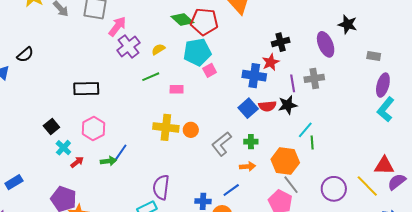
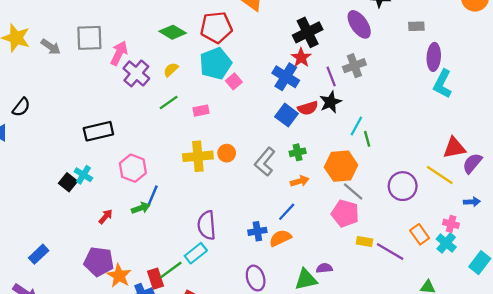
green diamond: (182, 20) -> (173, 32), moved
black cross: (281, 42) -> (308, 32), size x1.4
blue cross: (254, 76) -> (286, 77), turned 35
pink hexagon: (93, 128) -> (133, 168), moved
cyan cross: (63, 148) -> (83, 175), moved

